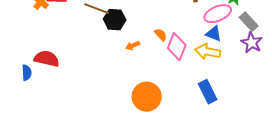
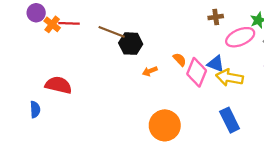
blue triangle: (214, 34) -> (216, 64), moved
blue semicircle: (27, 73) -> (35, 109), moved

